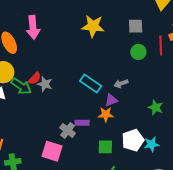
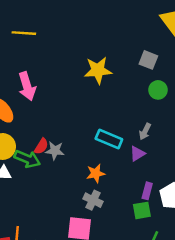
gray square: (136, 26) -> (148, 60), turned 35
gray arrow: (121, 84) -> (145, 132), turned -32
orange star: (106, 114) -> (96, 173), moved
purple rectangle: (82, 123) -> (147, 191), moved, turned -64

